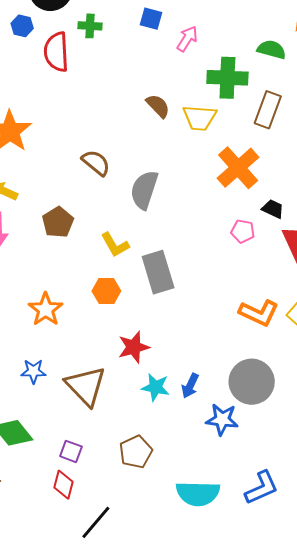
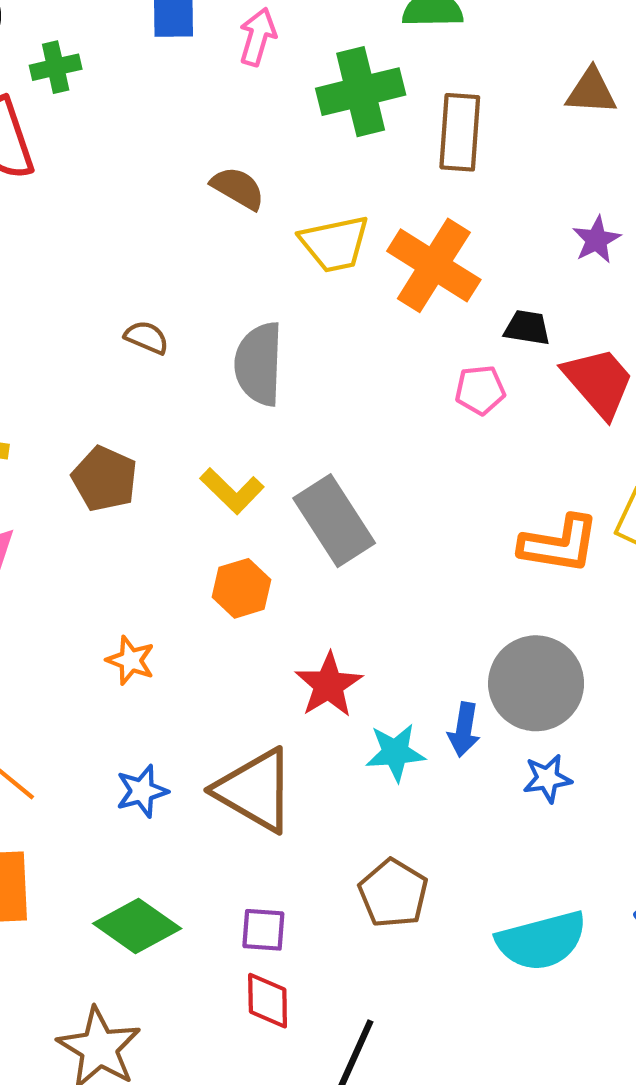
yellow trapezoid: (200, 118) -> (335, 244), moved
brown semicircle: (96, 163) -> (147, 337), size x0.7
orange star: (46, 309) -> (131, 660), size x0.7
gray circle: (252, 382) -> (536, 683), moved
blue star: (222, 419) -> (547, 778), size x0.7

